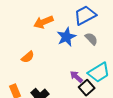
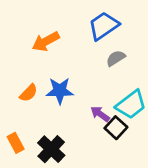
blue star: (66, 37) -> (60, 91), moved, turned 30
gray semicircle: (91, 39) -> (116, 58), turned -72

